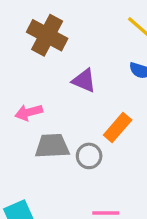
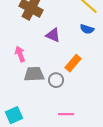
pink arrow: (29, 112) -> (20, 54), turned 84

